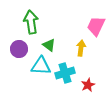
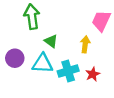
purple circle: (19, 49) -> (15, 58), moved
red star: (88, 85) -> (93, 74), moved

